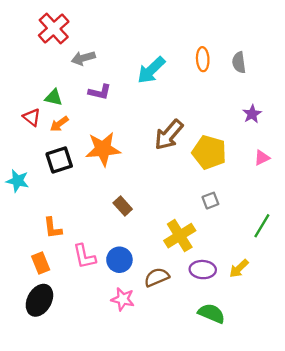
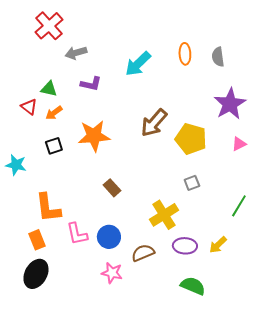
purple star: (252, 114) -> (230, 104), size x1.8
black square: (59, 160) -> (54, 146), size x0.7
orange L-shape: (53, 228) -> (48, 208), size x1.5

